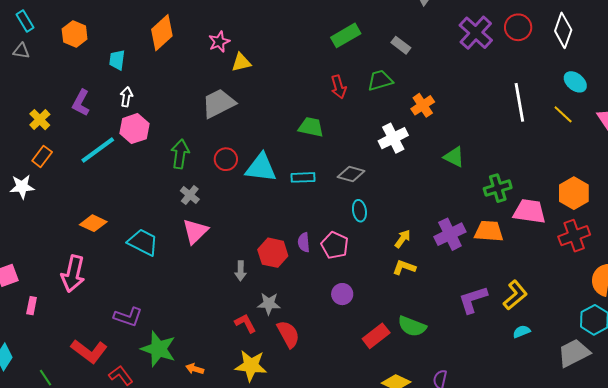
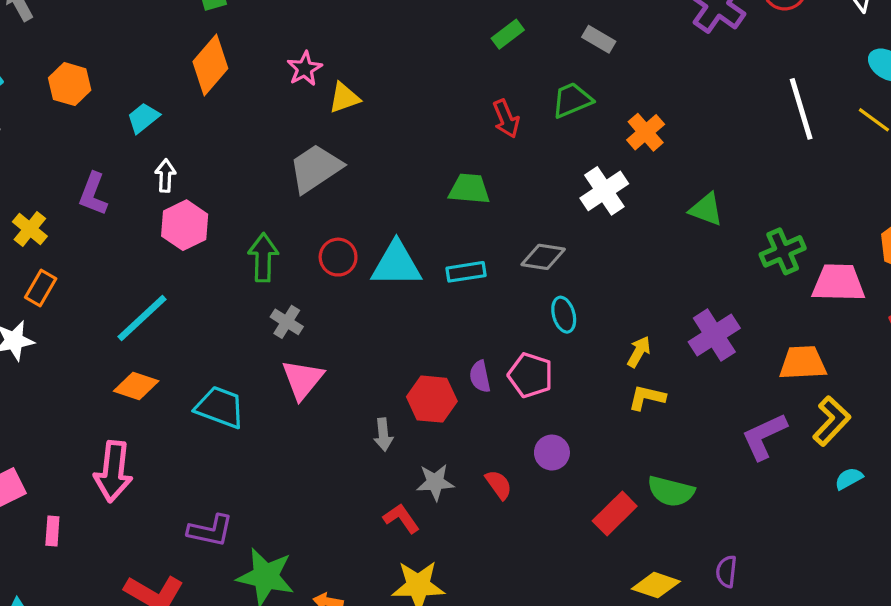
green rectangle: (346, 35) -> (508, 34), size x0.7
cyan trapezoid: (117, 60) -> (143, 118), turned 50
cyan line: (98, 150) -> (142, 318), moved
orange trapezoid: (489, 231) -> (803, 363), moved
red semicircle: (288, 334) -> (499, 485), moved, size x0.7

